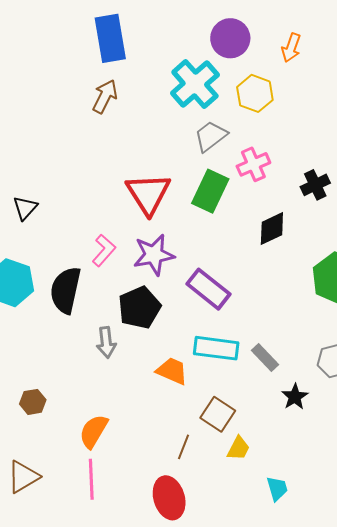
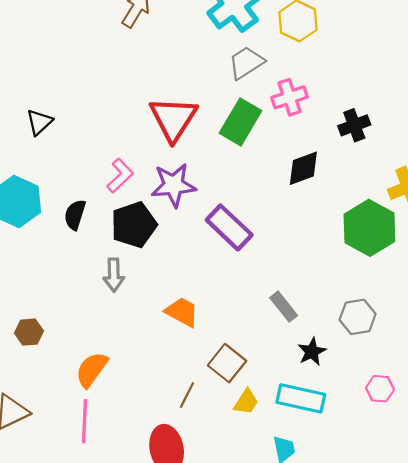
black semicircle: (66, 290) -> (75, 215), size x0.6
black pentagon: (139, 308) -> (134, 225), moved
cyan rectangle: (216, 348) -> (301, 398), moved

